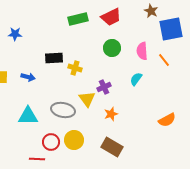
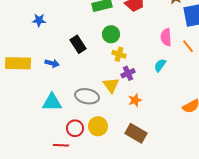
green circle: (112, 48) -> (111, 34), moved
black rectangle: (54, 58) -> (78, 44), turned 60
yellow cross: (75, 68) -> (119, 54), moved

